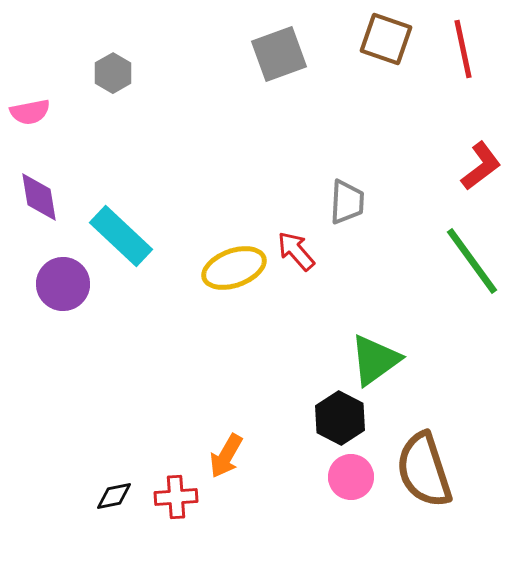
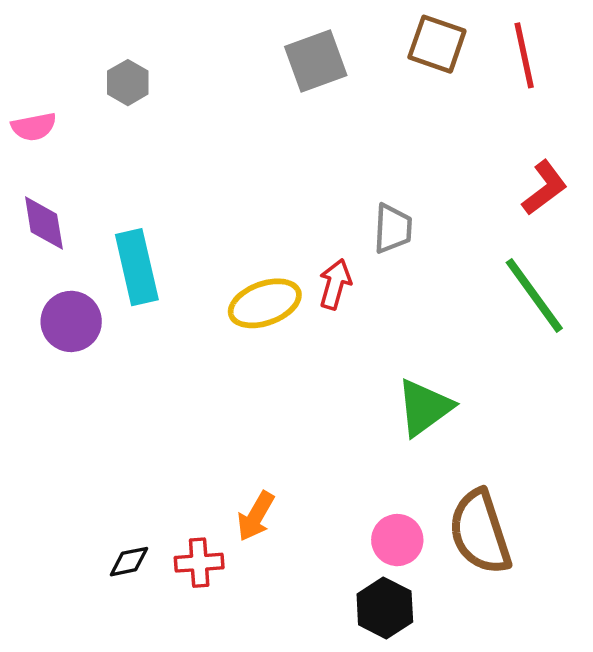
cyan rectangle: (121, 236) -> (137, 267), turned 34
red arrow: (296, 251) -> (335, 284), turned 57
black hexagon: (340, 418) -> (385, 608), moved

